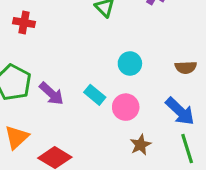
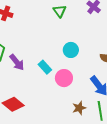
brown star: (141, 145) -> (79, 108), moved

